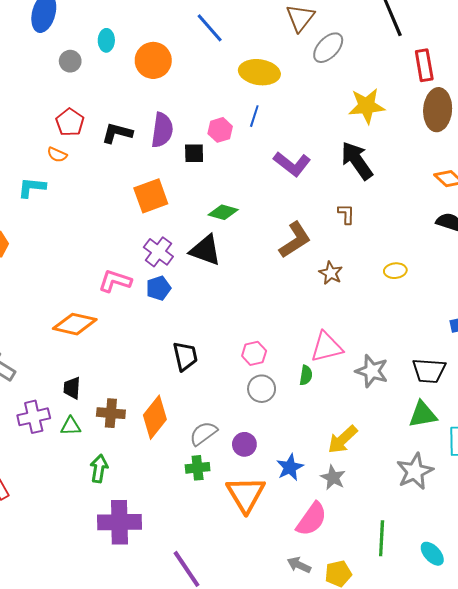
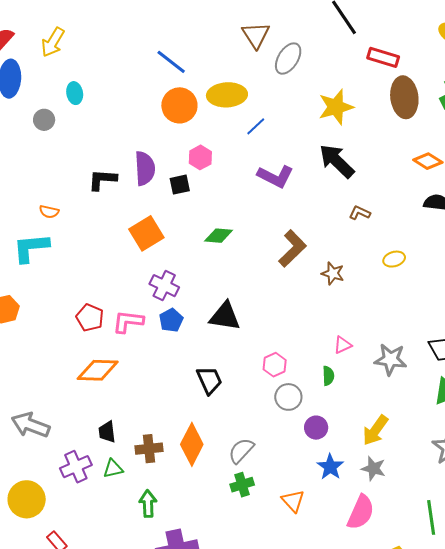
orange circle: (153, 60) -> (179, 105), moved
red rectangle: (424, 65) -> (383, 57), turned -52
blue line: (254, 116) -> (256, 126), moved, turned 40
red pentagon: (70, 122) -> (90, 318), moved
cyan L-shape: (32, 187) -> (31, 248), size x1.4
brown L-shape: (346, 214) -> (360, 213), moved, turned -55
black triangle: (205, 250) -> (225, 316), moved
pink triangle: (327, 347) -> (343, 345), size x0.6
purple circle: (244, 444) -> (316, 428), moved
orange triangle: (246, 494) -> (293, 501), size x0.6

